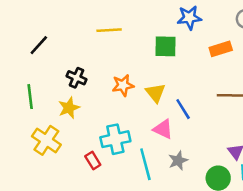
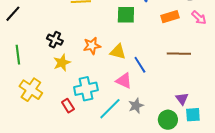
black line: (39, 45) -> (13, 14), moved
yellow triangle: (155, 93) -> (118, 52), turned -36
yellow star: (69, 108) -> (62, 63), moved
cyan line: (145, 164) -> (110, 109), turned 60

